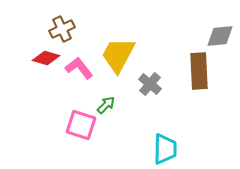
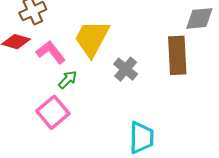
green arrow: (106, 105) -> (68, 80), moved
pink square: (81, 125) -> (53, 112), turned 32

